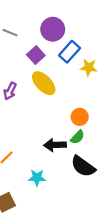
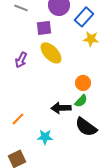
blue rectangle: (70, 52) -> (84, 17), moved
purple square: (36, 55) -> (44, 28), turned 35

